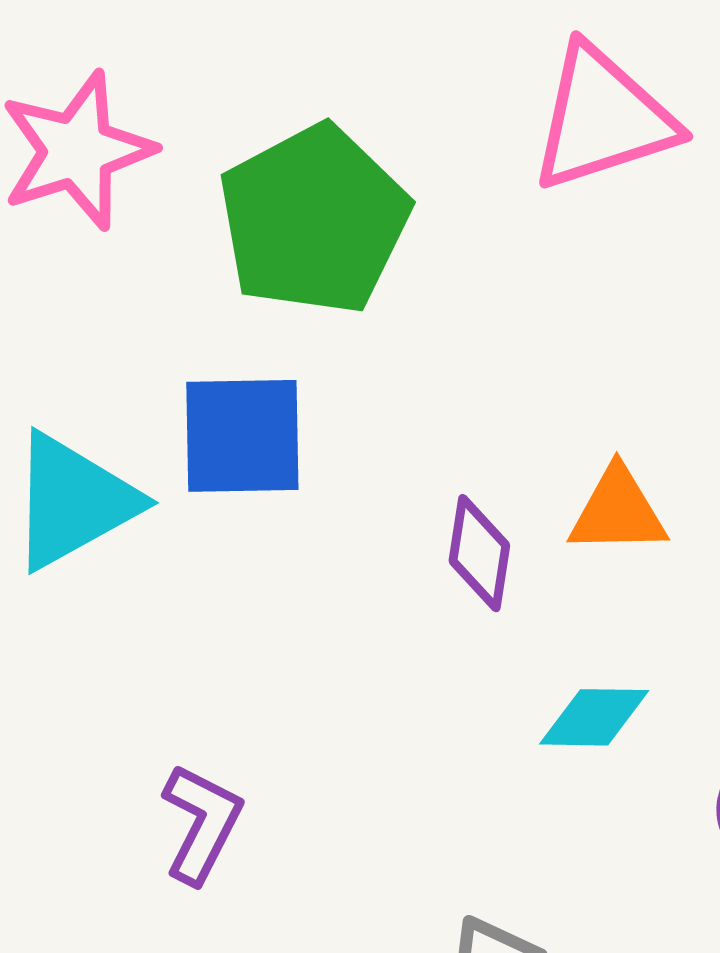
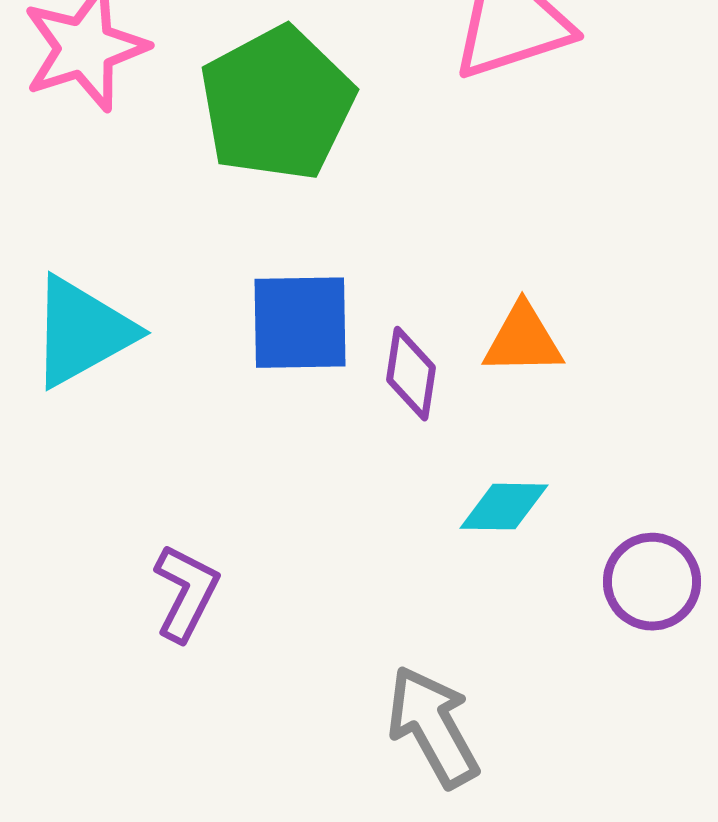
blue square: (242, 436) -> (300, 323), moved

